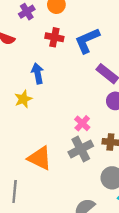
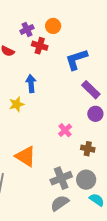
red cross: (54, 37) -> (40, 46), moved
gray cross: (81, 149) -> (61, 178), moved

